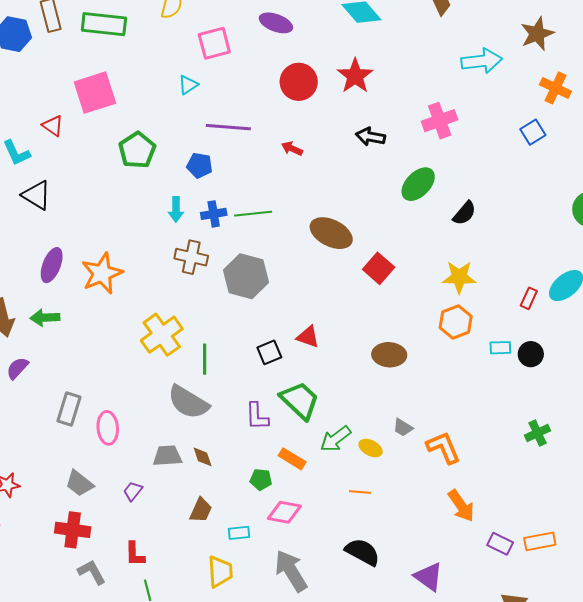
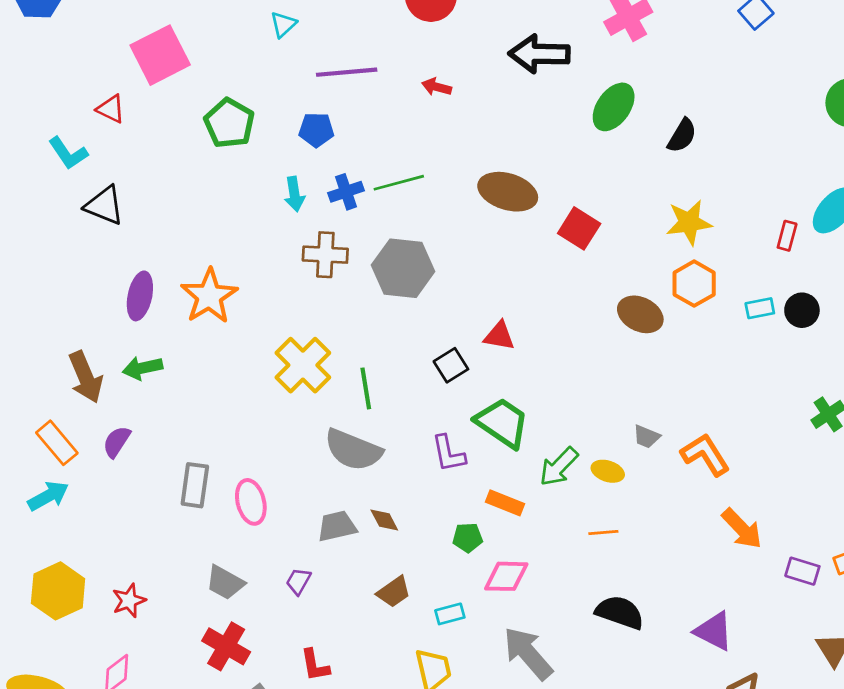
black arrow: (370, 137) -> (539, 54), size x1.5
brown ellipse: (389, 355) -> (640, 314), moved, turned 32
brown trapezoid: (201, 510) -> (394, 592), turned 40
red cross: (73, 530) -> (226, 646), turned 32

